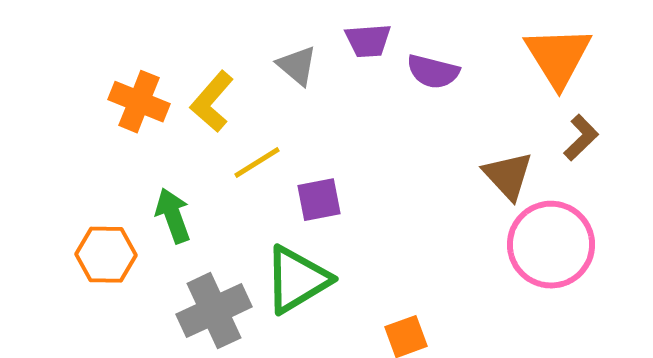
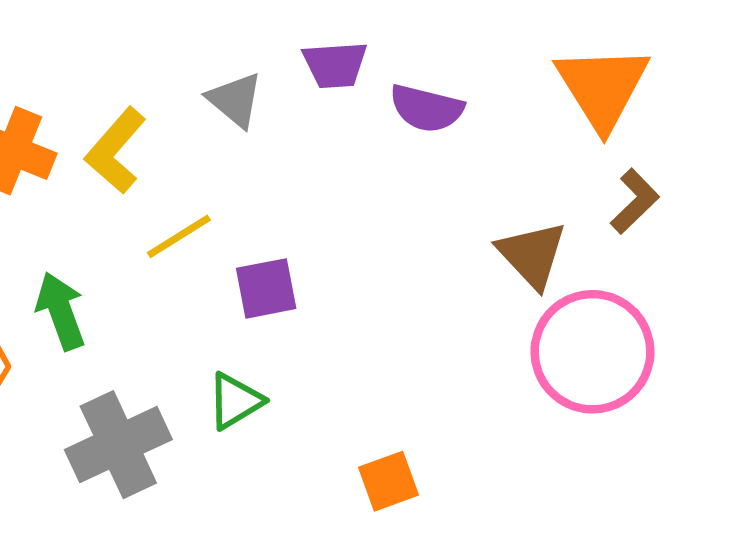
green triangle: (297, 280) -> (235, 401), size x0.6

